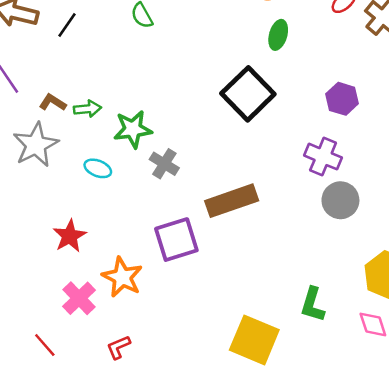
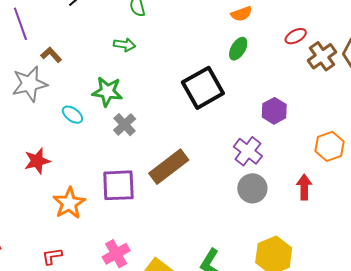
green arrow: (88, 109) -> (124, 45), moved
brown rectangle: (232, 201) -> (169, 167), turned -33
pink cross: (79, 298) -> (116, 254), moved

